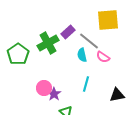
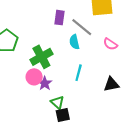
purple rectangle: (68, 32) -> (60, 18), turned -40
green cross: (48, 43) -> (41, 57), moved
pink semicircle: (103, 57) -> (110, 44), moved

